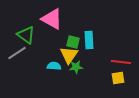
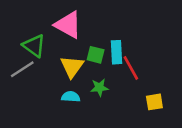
yellow triangle: (69, 55) -> (72, 67), moved
red line: (121, 62) -> (131, 68), moved, turned 54
cyan semicircle: (54, 66) -> (71, 97), moved

